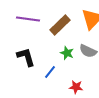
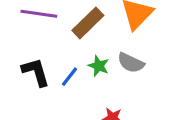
blue line: (50, 72) -> (70, 77), moved

